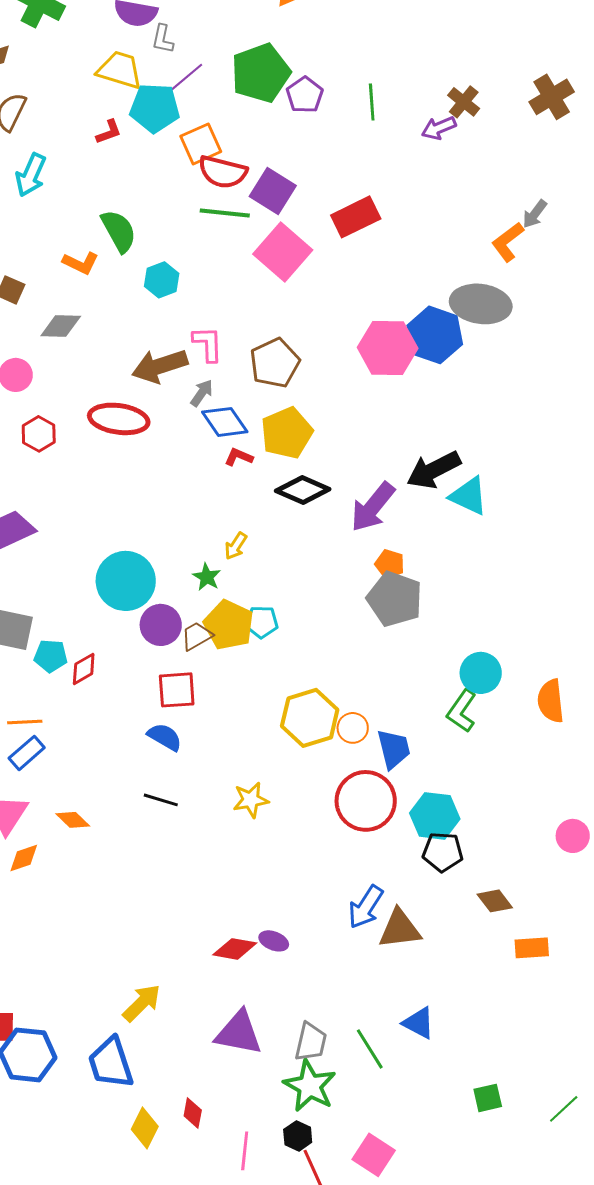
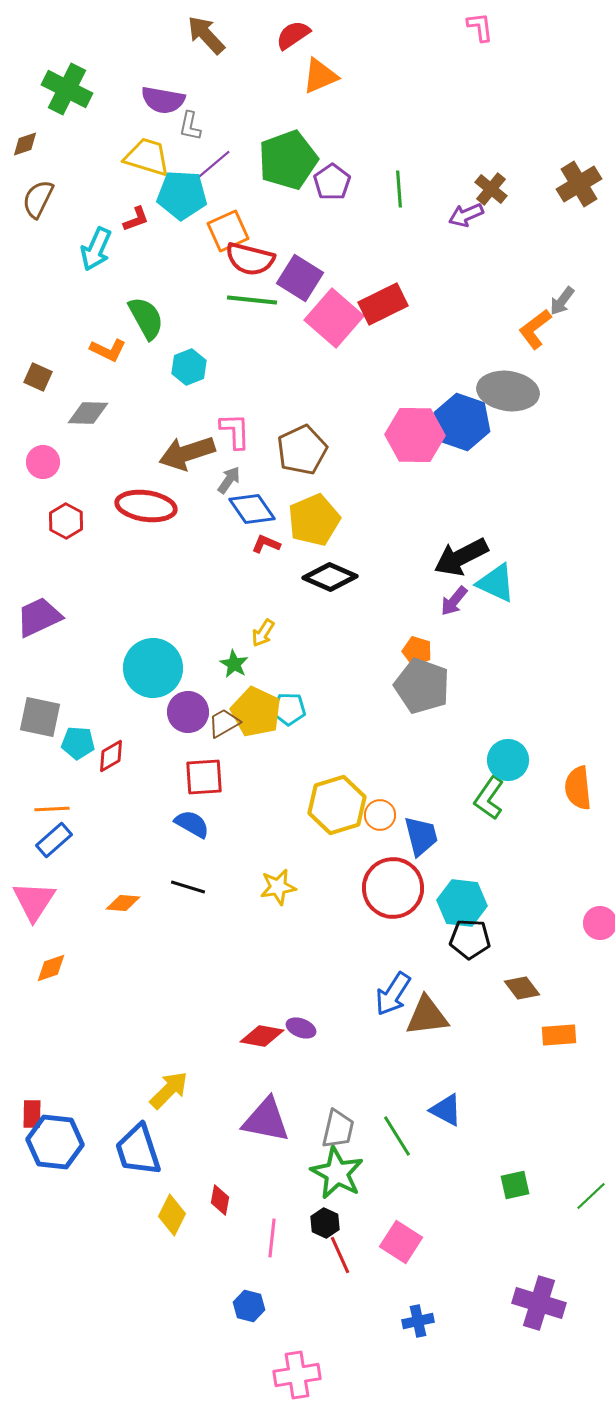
cyan arrow: (31, 175) -> (96, 249), moved
pink square: (283, 252) -> (334, 318), moved
purple arrow: (373, 507) -> (454, 601), moved, size x0.6
orange diamond: (73, 820) -> (123, 903), moved, turned -40
orange diamond: (24, 858) -> (51, 968), moved

